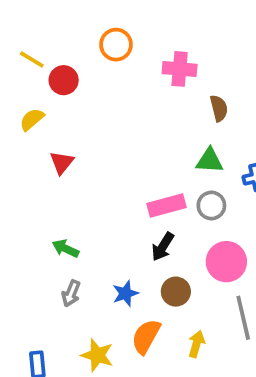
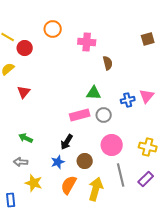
green triangle: (210, 161) -> (94, 93), moved
black arrow: (163, 247) -> (67, 142), moved
gray arrow: (71, 293) -> (21, 162), moved, turned 72
yellow arrow: (196, 344) -> (96, 189), size x1.6
yellow star: (97, 355) -> (34, 183), moved

